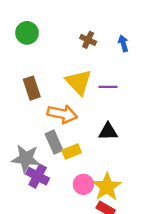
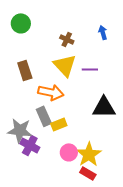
brown cross: (88, 40) -> (67, 39), moved
black triangle: (108, 132) -> (104, 107), moved, size x1.4

